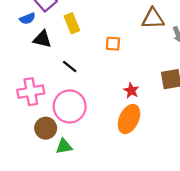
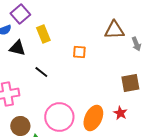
red star: (131, 90) -> (120, 113), moved
pink circle: (70, 106) -> (59, 117), moved

